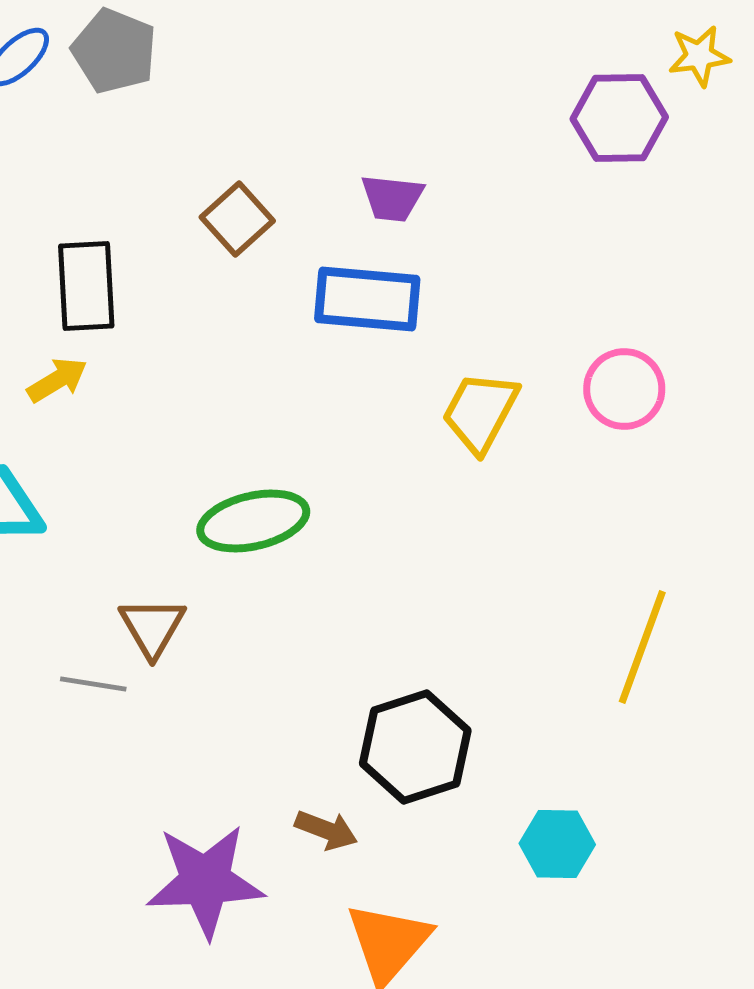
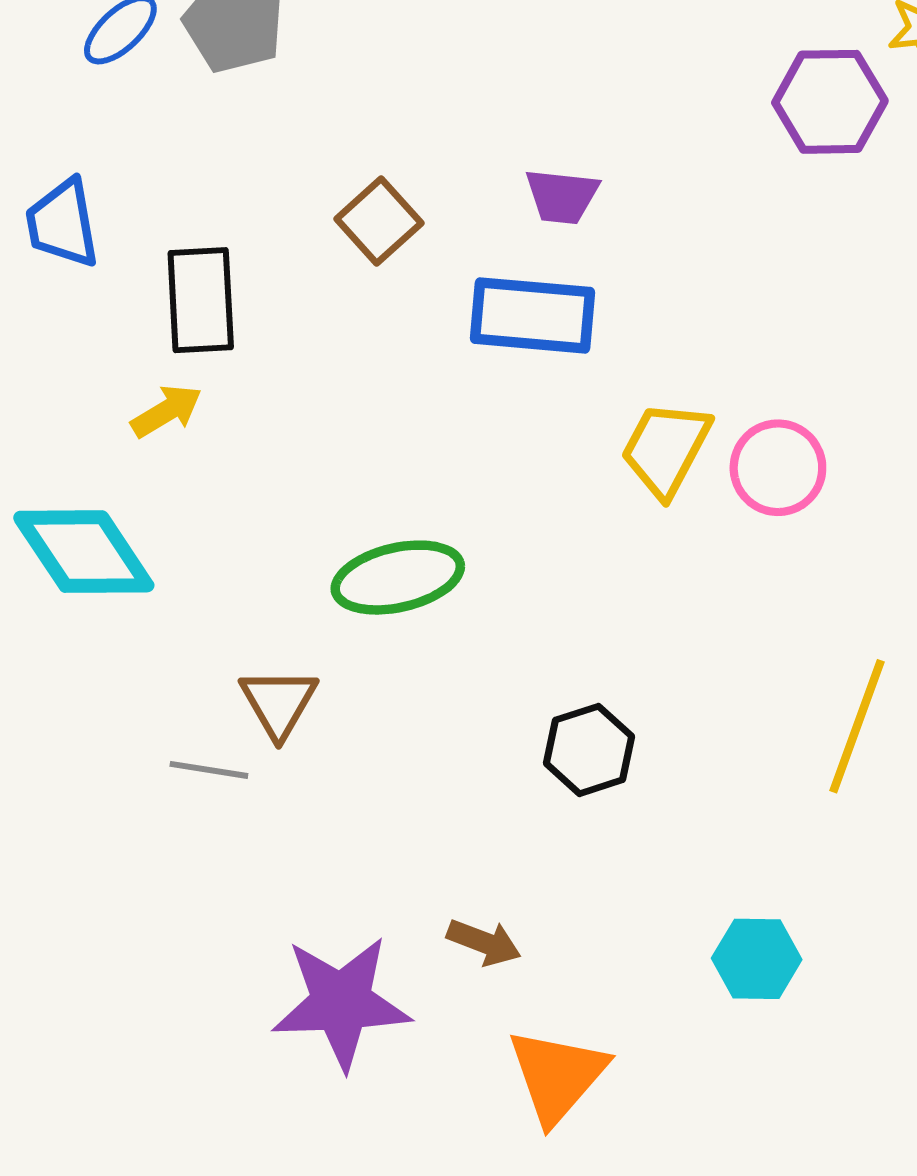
pink circle: (624, 389) -> (778, 468), moved
black hexagon: (415, 747) -> (589, 750), moved, size x0.7

